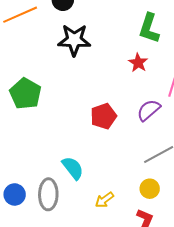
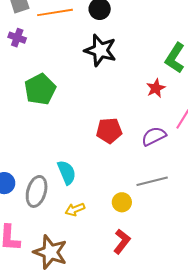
yellow circle: (150, 189) -> (122, 202), moved
yellow arrow: (104, 200) -> (75, 209), moved

